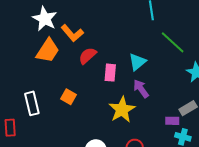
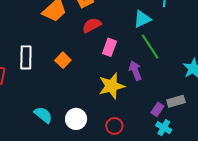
green line: (173, 42) -> (150, 47), moved
cyan triangle: (137, 62) -> (142, 19), moved
purple rectangle: (172, 121) -> (157, 109), turned -72

